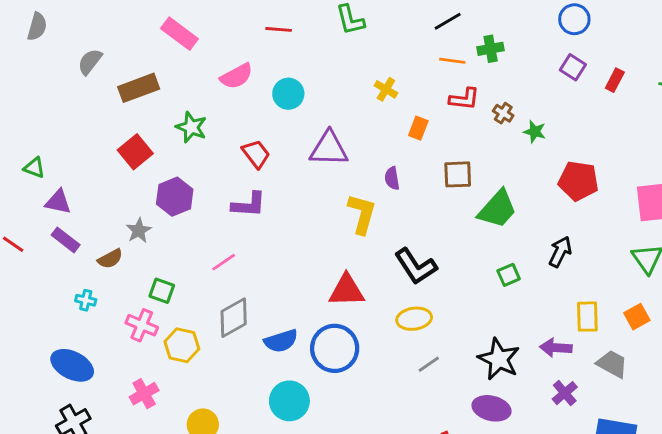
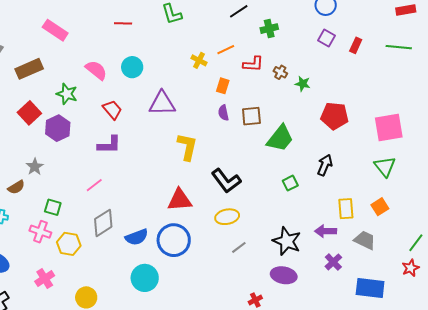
orange line: (452, 61) -> (226, 50), moved, turned -30
pink semicircle: (236, 76) -> (96, 70), moved, turned -110
purple semicircle: (392, 178) -> (223, 113), moved
purple hexagon: (175, 197) -> (58, 128), moved

